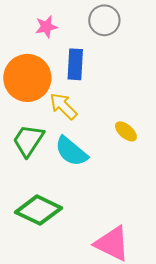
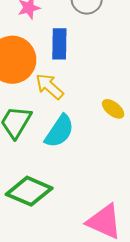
cyan semicircle: (71, 151) -> (59, 131), turned -93

